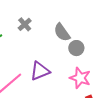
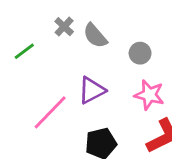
gray semicircle: (62, 32) -> (95, 36), moved

